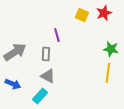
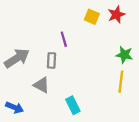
gray triangle: (48, 76) -> (41, 85), moved
blue arrow: (13, 84) -> (15, 107), moved
cyan rectangle: (40, 96) -> (73, 105), moved, turned -70

